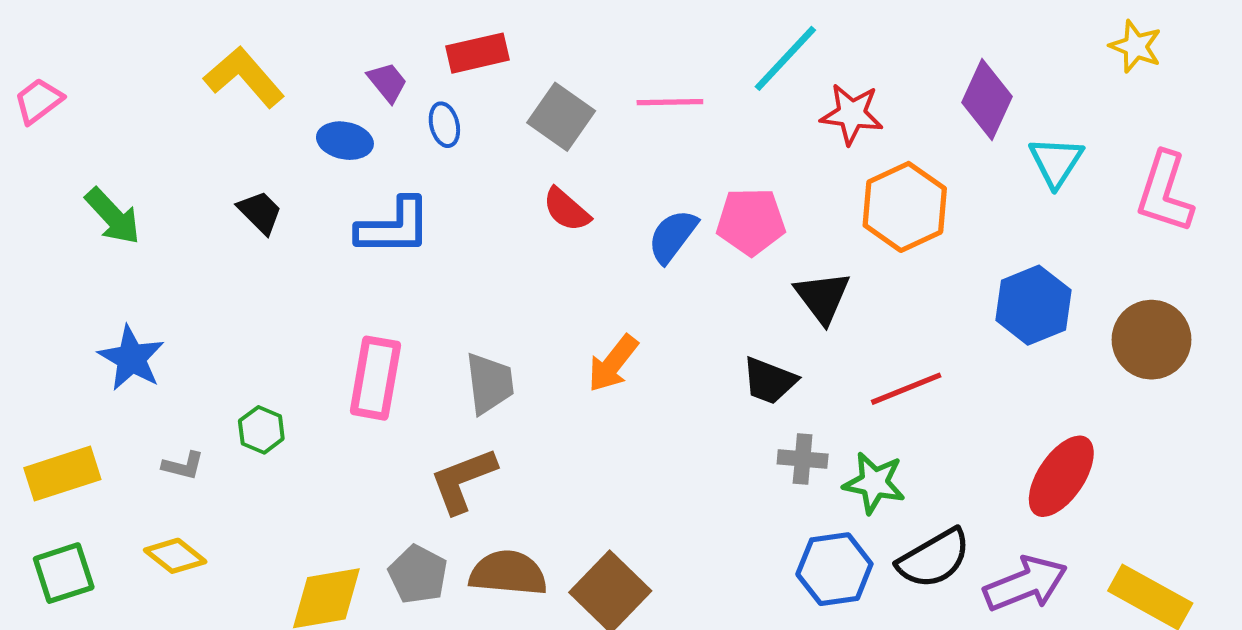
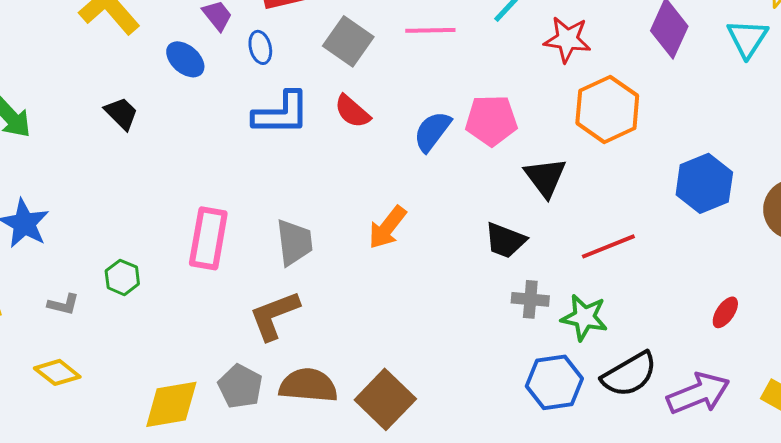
blue ellipse: (345, 141) -> (185, 59), turned 30
cyan triangle: (1056, 162) -> (747, 38), moved
blue L-shape: (394, 227) -> (281, 113), moved
red ellipse: (1061, 476) -> (725, 312), size x0.5

